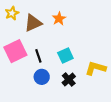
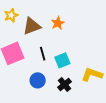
black line: (38, 56) -> (43, 54), moved

